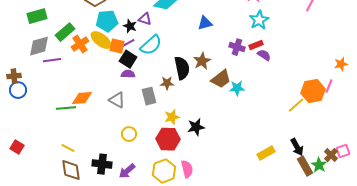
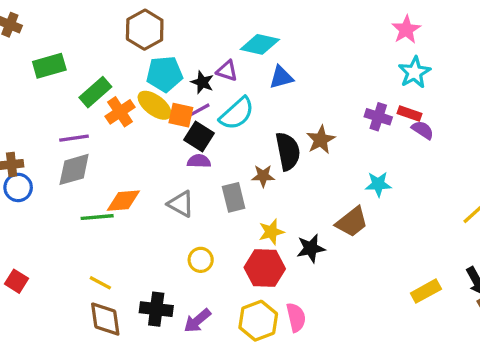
blue triangle: (205, 23) -> (281, 77), moved
red rectangle: (256, 45) -> (409, 113), turned 40
gray diamond: (39, 46) -> (74, 169), moved
brown trapezoid: (221, 79) -> (352, 222), moved

